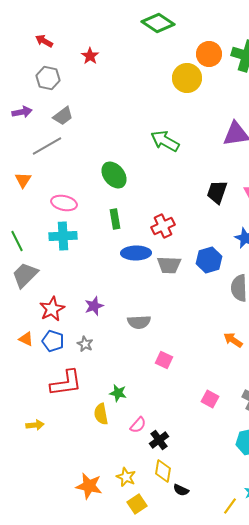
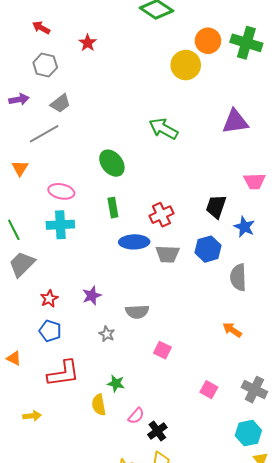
black trapezoid: (217, 192) -> (216, 207), moved
red star: (52, 309) -> (49, 299), size x0.7
orange triangle: (26, 339) -> (14, 358), moved
gray star: (85, 344) -> (107, 334), moved

